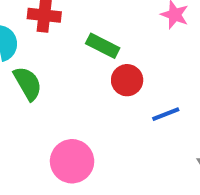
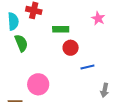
green rectangle: (103, 46) -> (61, 29), turned -35

